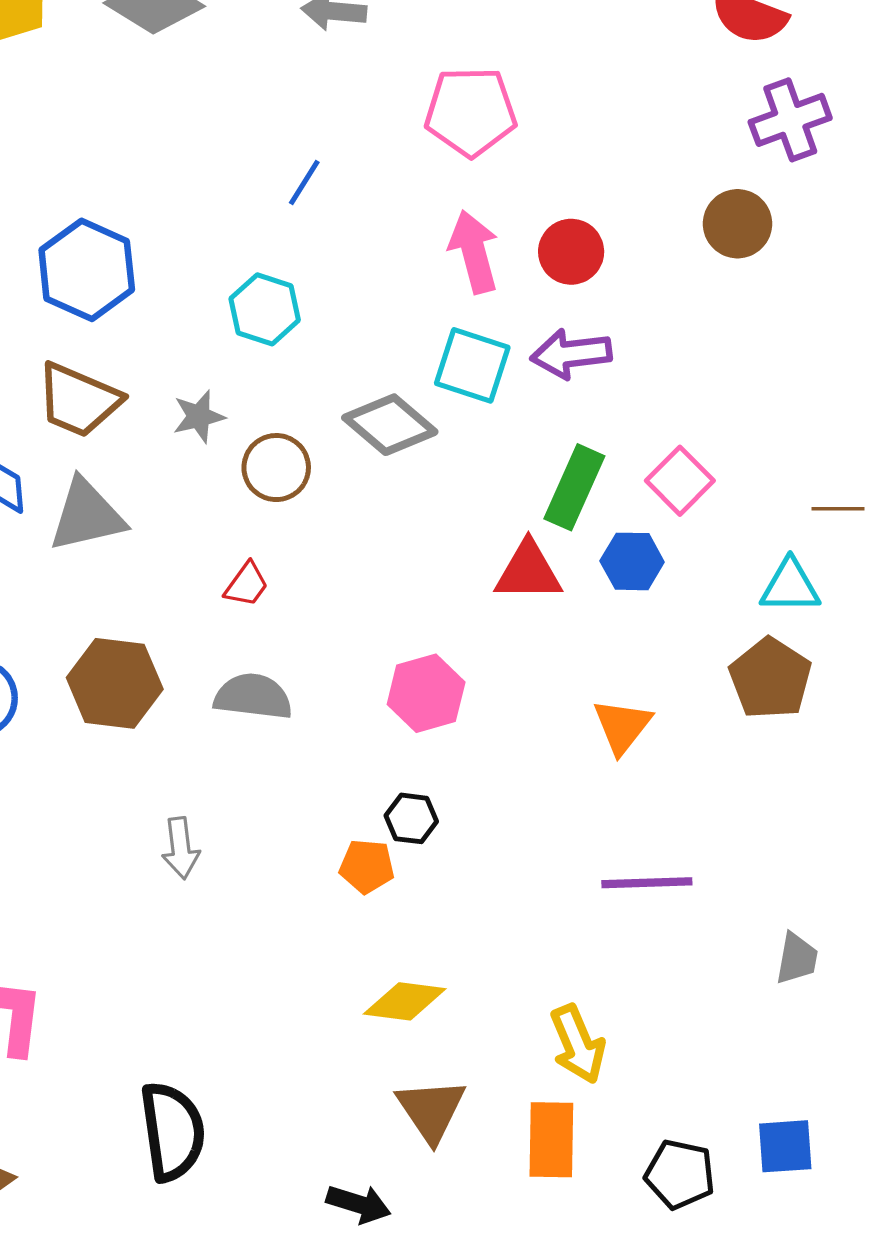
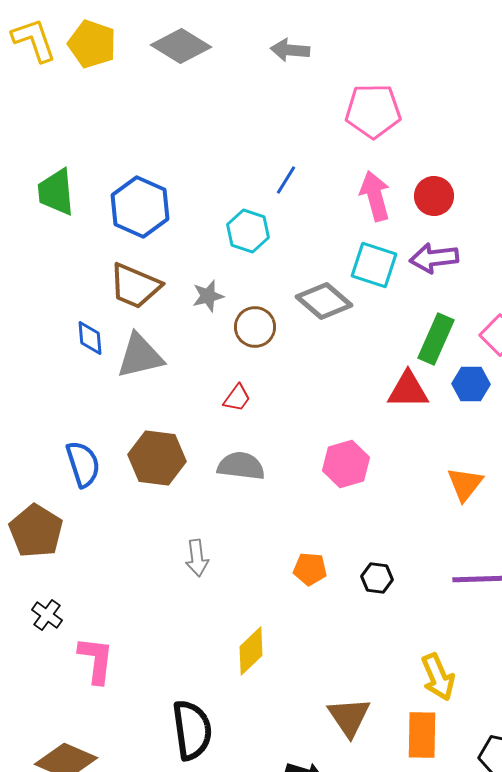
blue line: (304, 183) -> (286, 180), moved
black hexagon: (411, 818) -> (377, 578), moved
yellow diamond: (405, 1001) -> (251, 651), moved, turned -51

